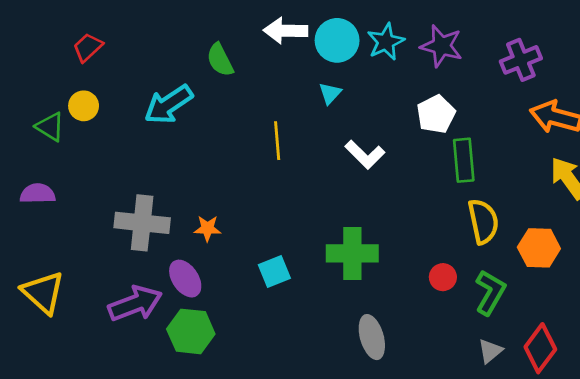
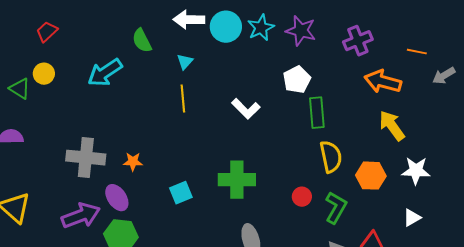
cyan triangle: (330, 93) -> (185, 62), moved

